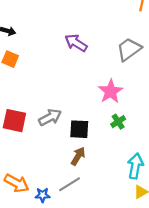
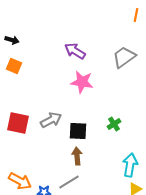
pink star: (111, 91) -> (82, 82), moved, turned -30
brown arrow: (78, 156) -> (77, 156), turned -36

